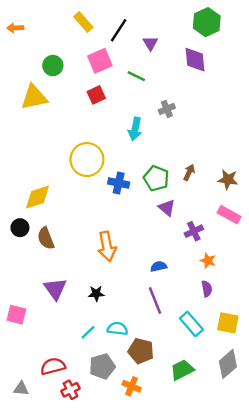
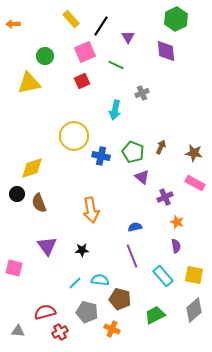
gray pentagon: (102, 366) -> (87, 312), turned 30

